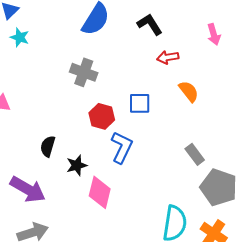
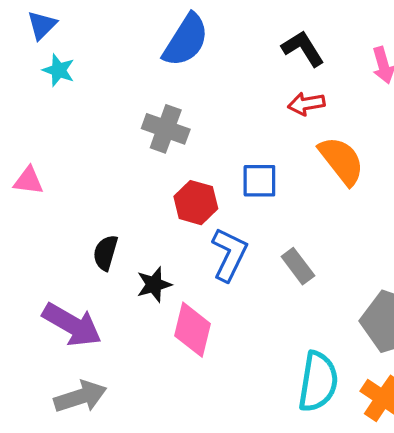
black L-shape: (150, 24) -> (303, 49), moved
orange semicircle: (189, 91) -> (341, 161), size x1.4
gray rectangle: (195, 154) -> (298, 266), moved

